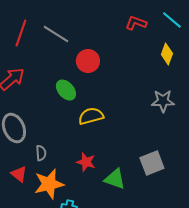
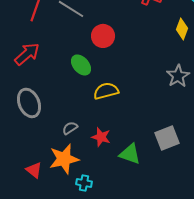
gray star: (163, 101) -> (178, 76), turned -30
gray semicircle: (41, 153) -> (70, 128), moved, turned -119
red triangle: (19, 174) -> (34, 170), moved

